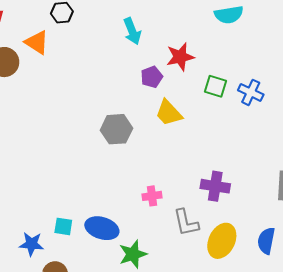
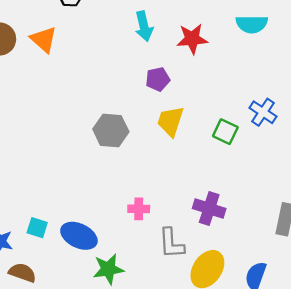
orange triangle: (37, 42) -> (44, 39), moved
red star: (180, 57) -> (192, 39), moved
green square: (216, 86) -> (225, 132), moved
yellow trapezoid: (169, 113) -> (170, 121), turned 52

